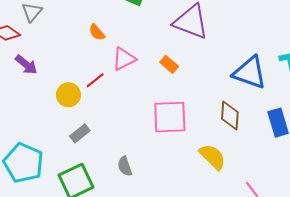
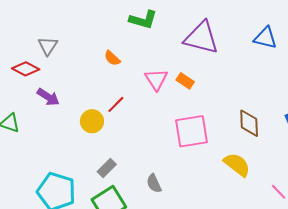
pink triangle: (124, 59) -> (156, 79), moved, turned -30
blue triangle: (250, 73) -> (265, 38), moved, size x0.7
gray rectangle: (80, 133) -> (107, 168), moved

